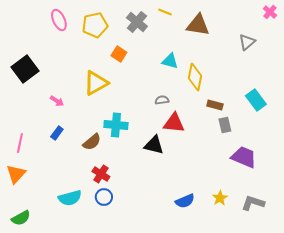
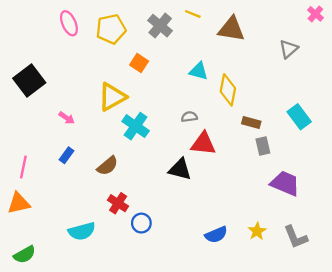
cyan cross: (116, 125) -> (136, 126), moved, turned 30
orange triangle: (16, 174) -> (19, 203), turned 35
blue circle: (104, 197) -> (141, 223), moved
gray L-shape: (253, 203) -> (296, 237), turned -130

